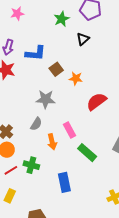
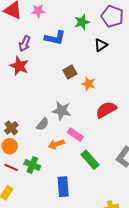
blue L-shape: (35, 53) -> (55, 38), moved
gray star: (46, 99) -> (62, 111), moved
pink rectangle: (69, 130) -> (75, 135), turned -35
orange arrow: (52, 142) -> (56, 144), turned 77
red line: (11, 170) -> (11, 167), turned 48

